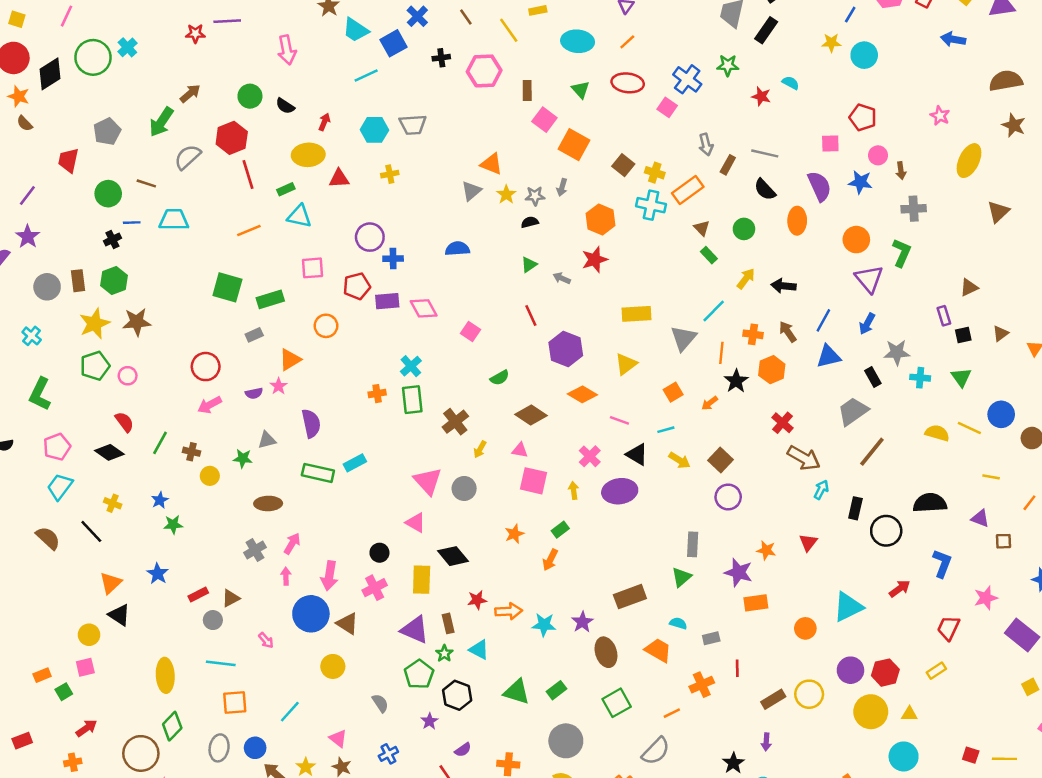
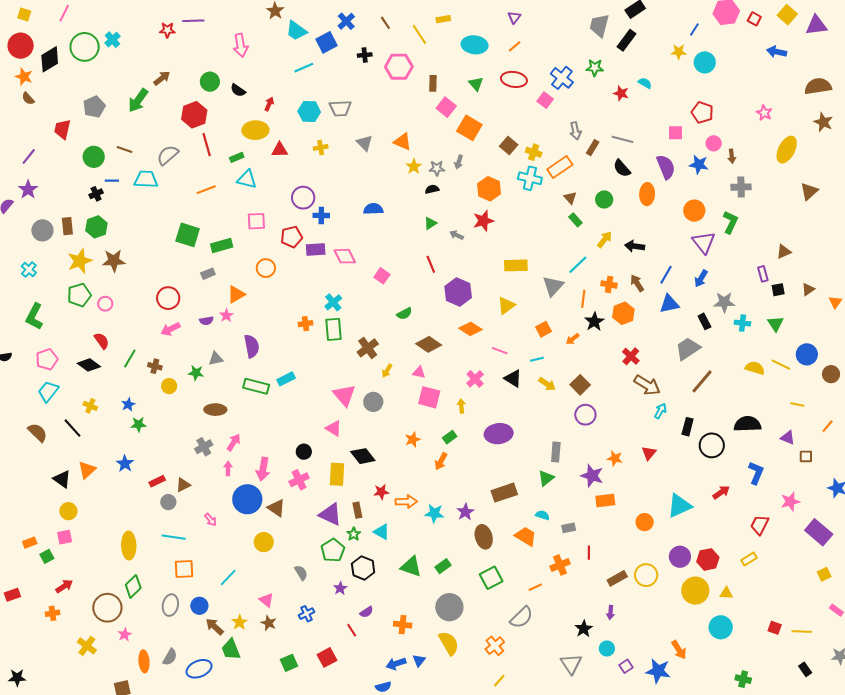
gray semicircle: (188, 157) -> (168, 155), moved
gray triangle: (471, 191) -> (365, 143), moved, turned -36
purple ellipse: (620, 491) -> (499, 434), moved
black triangle: (119, 615) -> (62, 479), moved

